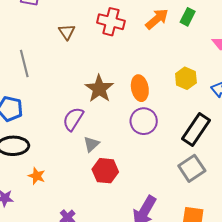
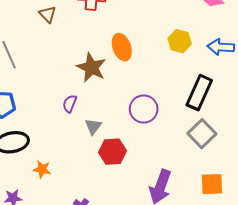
orange ellipse: (140, 88) -> (122, 47), moved
purple semicircle: (73, 119) -> (70, 104), size x0.7
purple circle: (144, 121) -> (144, 109), moved

